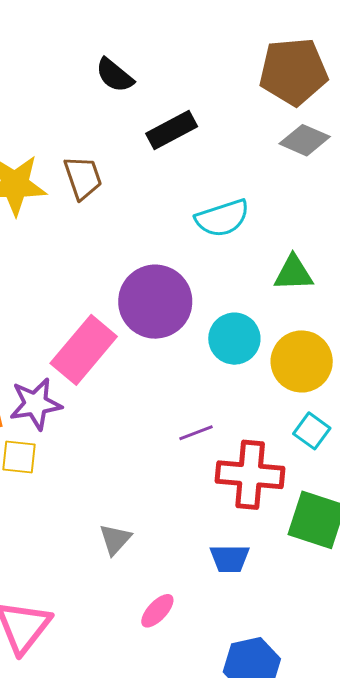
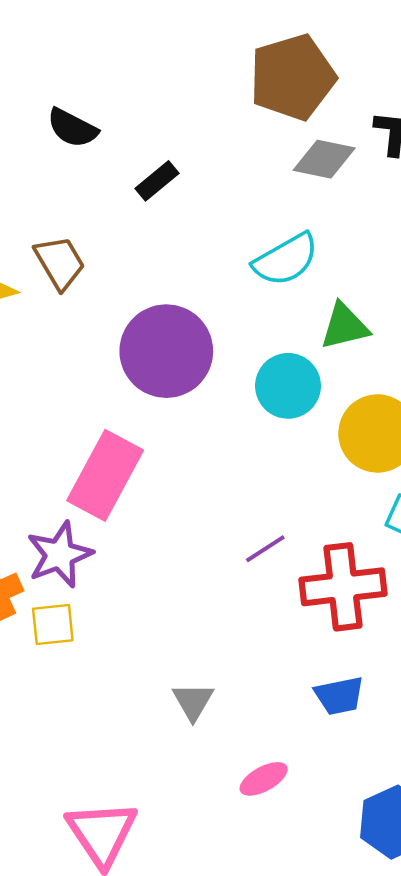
black rectangle: (172, 130) -> (157, 181), size x0.7
cyan semicircle: (222, 218) -> (286, 260), moved
purple circle: (155, 302) -> (166, 351), moved
cyan circle: (234, 339) -> (288, 386), moved
pink ellipse: (157, 611) -> (264, 779), turned 30

